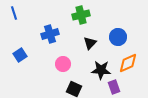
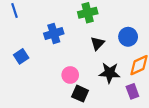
pink circle: (63, 64) -> (70, 75), moved
purple rectangle: (114, 87) -> (132, 91), moved

